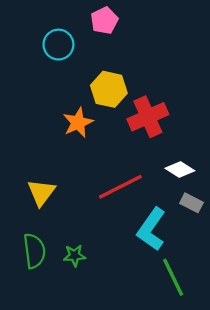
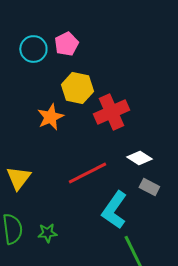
pink pentagon: (104, 21) -> (66, 44), moved

